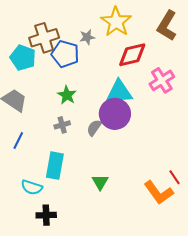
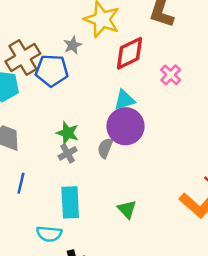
pink cross: (162, 80) -> (171, 75), size x0.7
cyan triangle: (119, 92) -> (124, 100), size x0.7
green star: (67, 95) -> (68, 133), moved

